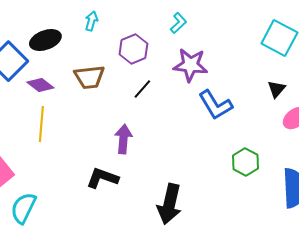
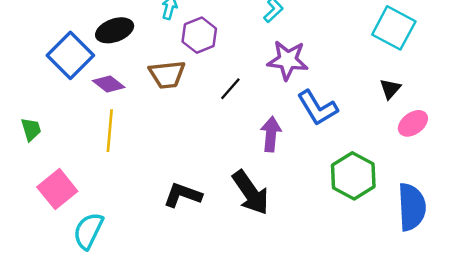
purple hexagon: (133, 49) -> (199, 35), moved
purple arrow: (123, 139) -> (271, 134), moved
green hexagon: (245, 162) -> (353, 176), size x1.4
black arrow: (169, 204) -> (251, 193), moved, turned -48

